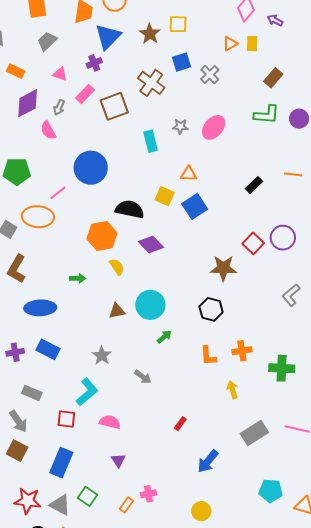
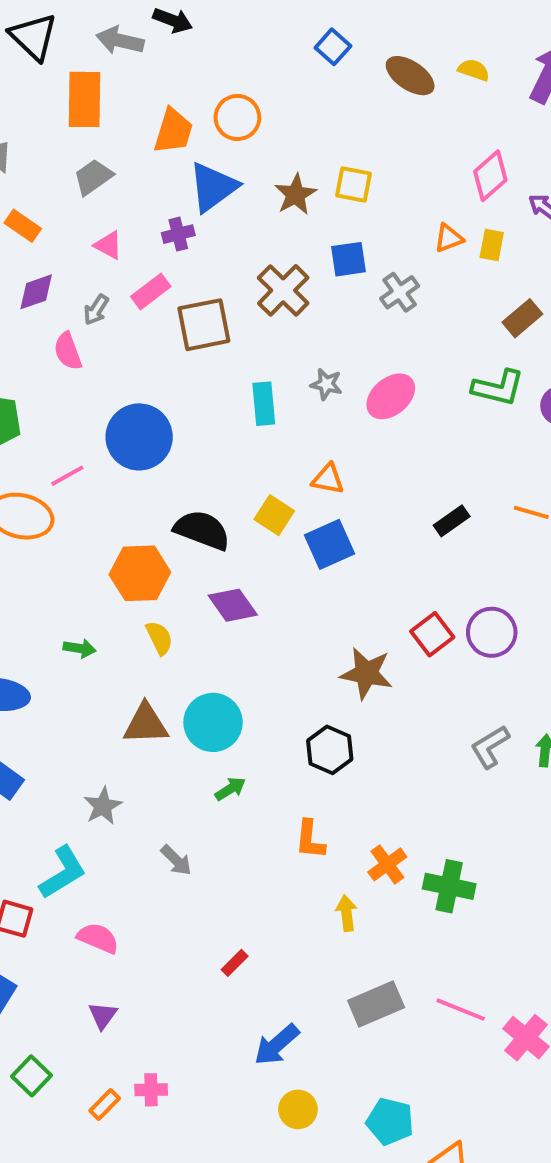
purple diamond: (28, 103) -> (36, 292), size x0.7
brown triangle: (117, 311) -> (146, 724), size x1.4
orange cross: (242, 351) -> (387, 864), moved, turned -36
yellow circle: (201, 511) -> (298, 1109), moved

